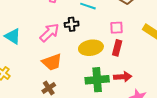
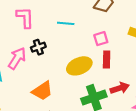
black cross: (72, 24) -> (38, 47), moved
pink arrow: (49, 33) -> (17, 58), moved

